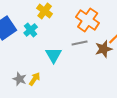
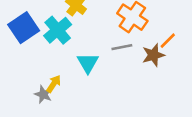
cyan cross: (31, 30) -> (58, 30), size x1.5
yellow arrow: (35, 79) -> (54, 84), moved

